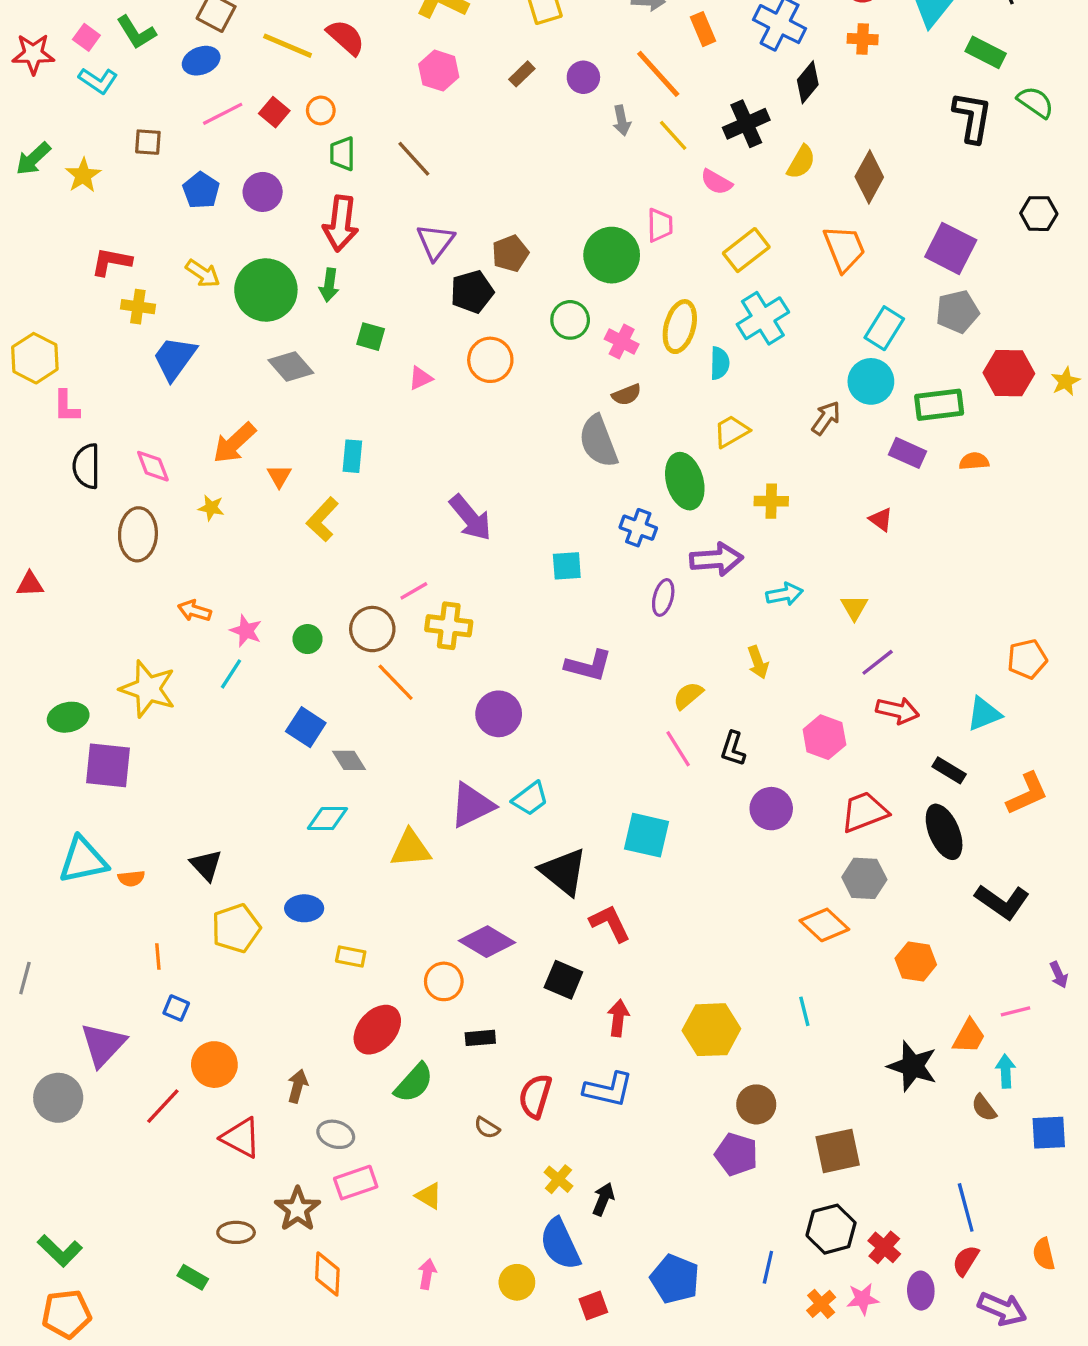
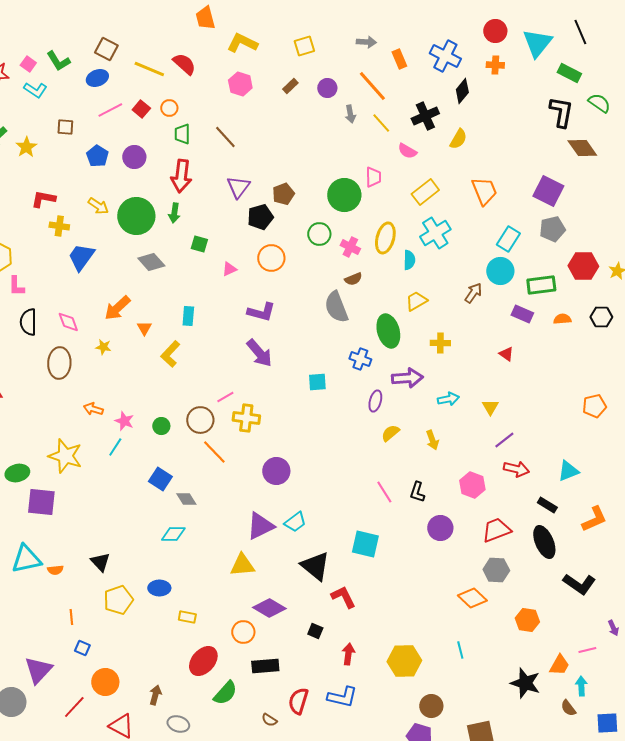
brown diamond: (869, 177) -> (582, 148), moved, turned -64
black hexagon: (1039, 214) -> (601, 317), moved
orange pentagon: (1027, 659) -> (594, 406), moved
purple L-shape: (588, 666) -> (261, 312), moved
yellow semicircle: (688, 696) -> (390, 433), moved
yellow triangle: (411, 848) -> (242, 565), moved
black square: (563, 980) -> (315, 631), size x0.7
black rectangle: (480, 1038) -> (265, 666), size x1.5

